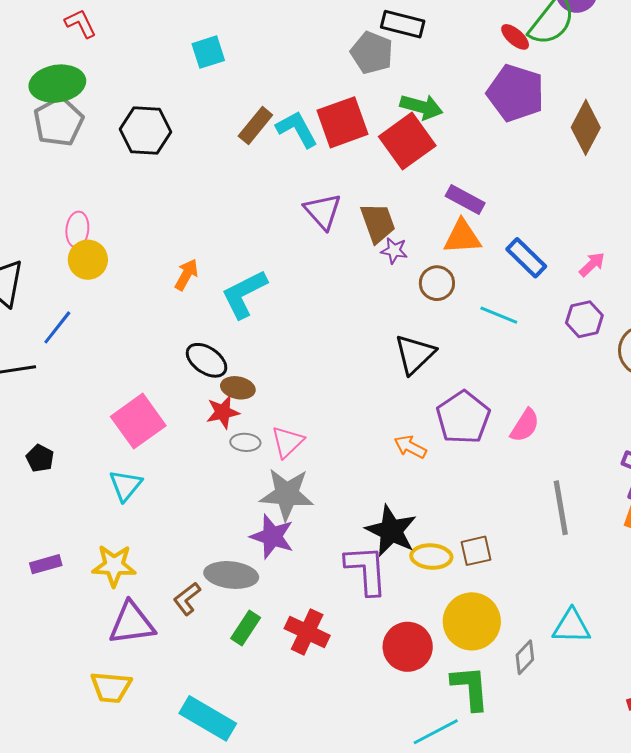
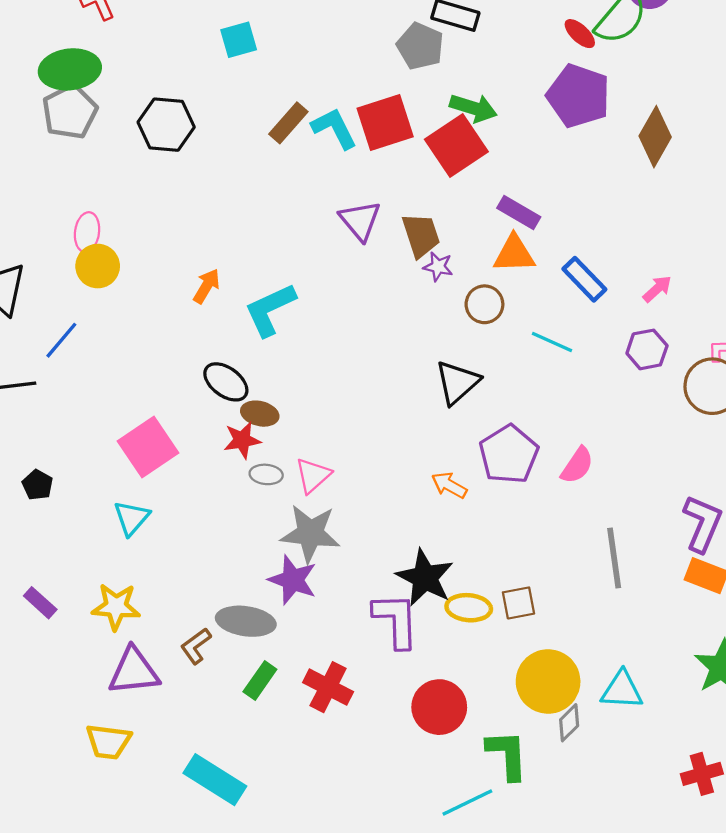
purple rectangle: (46, 564) -> (40, 603), turned 56
yellow circle: (472, 621) -> (548, 682), moved

